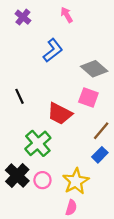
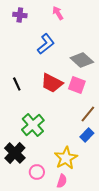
purple cross: (23, 17) -> (20, 15), turned -32
red trapezoid: (60, 114) -> (52, 83), moved
pink circle: (42, 180) -> (37, 172), moved

